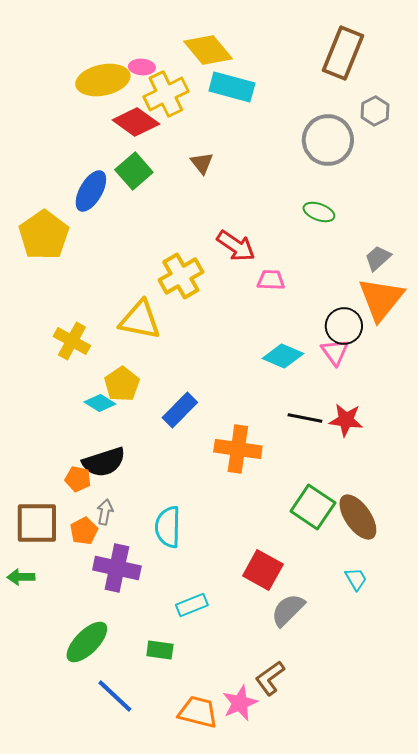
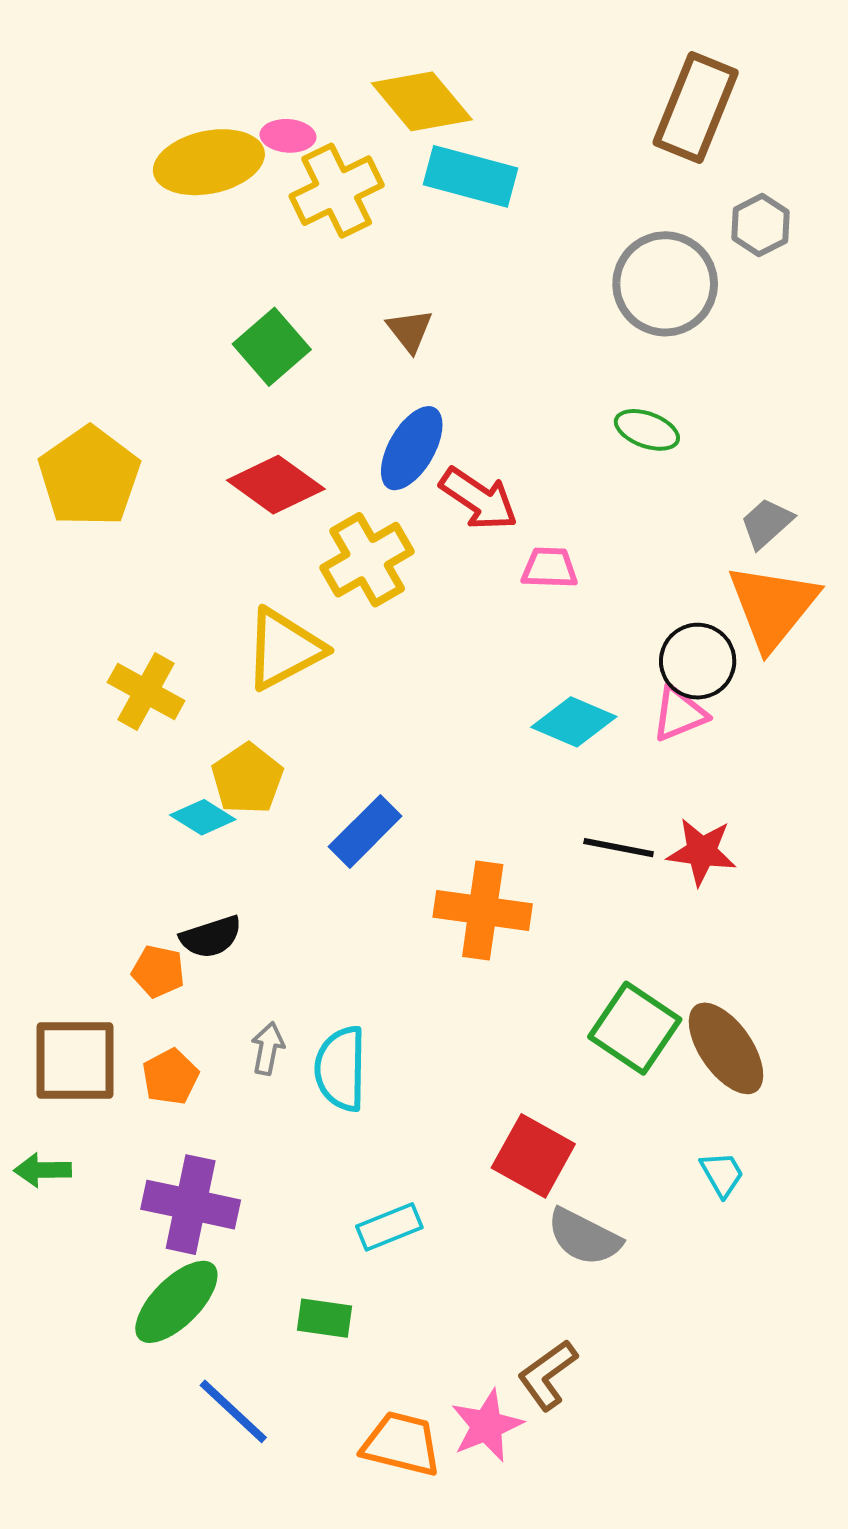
red diamond: (136, 122) -> (276, 485), moved
blue ellipse: (91, 191) -> (412, 448), moved
yellow triangle: (140, 320) -> (284, 649), turned -39
pink triangle: (335, 352) -> (679, 714), turned 44
black semicircle: (104, 462) -> (211, 937), size x0.7
gray arrow: (105, 512) -> (268, 1048), moved
purple cross: (117, 568) -> (191, 1205), moved
gray semicircle: (288, 610) -> (584, 1237), turned -108

